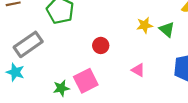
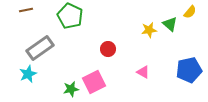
green triangle: (167, 29) -> (170, 24), moved
cyan star: (15, 72) -> (28, 74), turned 30

